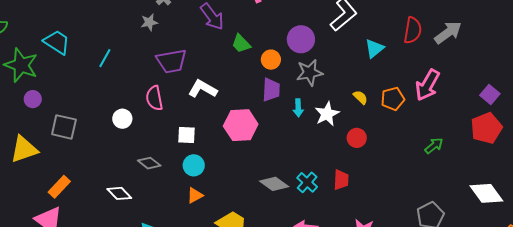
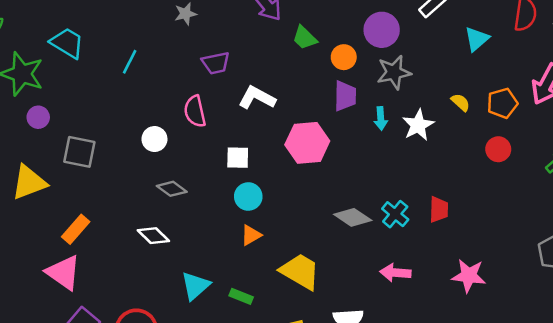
purple trapezoid: (172, 61) -> (216, 63), size x0.7
red circle: (357, 138) -> (498, 149), moved
gray diamond: (149, 163) -> (172, 189), moved

